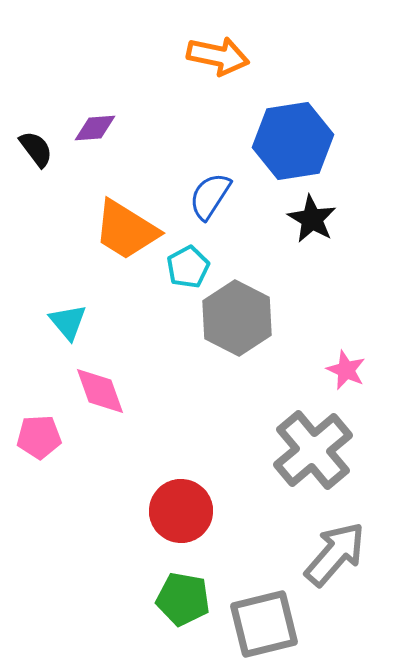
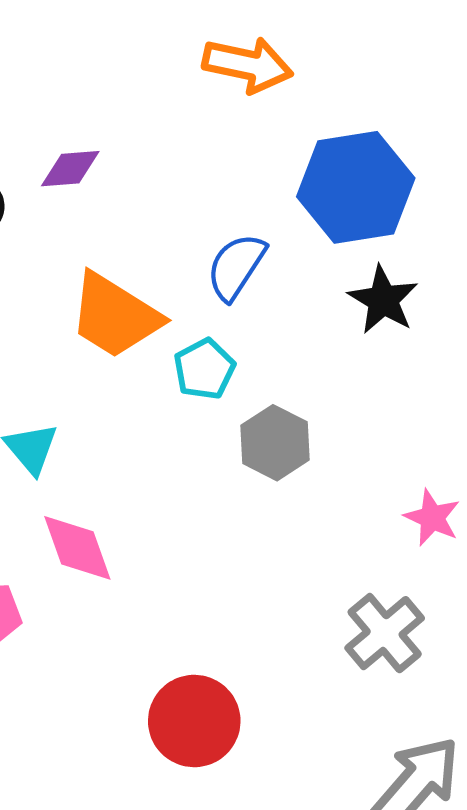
gray hexagon: (237, 318) -> (275, 443), size x0.7
gray cross: (313, 450) -> (385, 633), size x0.7

